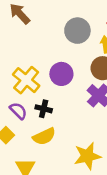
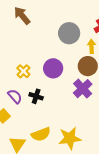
yellow cross: (26, 80) -> (23, 71), size x0.6
yellow semicircle: (44, 136) -> (41, 134), moved

